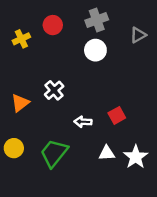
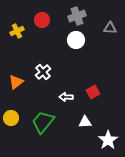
gray triangle: (138, 35) -> (110, 28), turned 32
white star: (136, 157) -> (108, 140), moved

